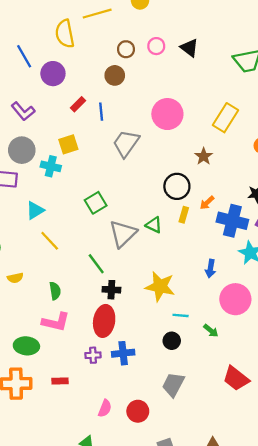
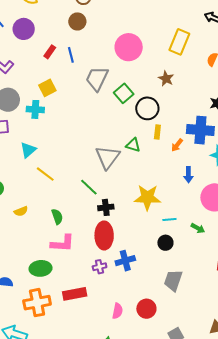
green square: (96, 203) -> (124, 93), moved
orange arrow: (207, 203) -> (177, 145), moved
red rectangle: (60, 381) -> (75, 294), size x1.6

